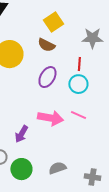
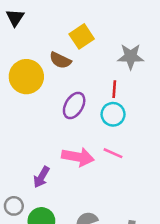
brown semicircle: (46, 45) -> (60, 60), moved

